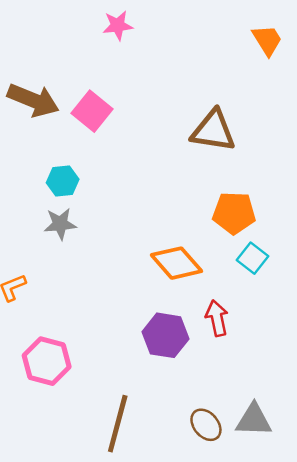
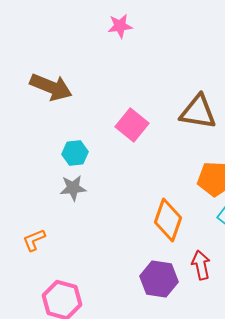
pink square: (92, 111) -> (132, 125), moved
orange diamond: (177, 263) -> (168, 220), turned 60

